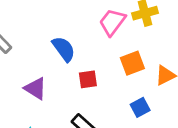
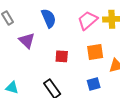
blue semicircle: (64, 49) -> (49, 18), moved
purple triangle: (35, 88) -> (27, 41), moved

